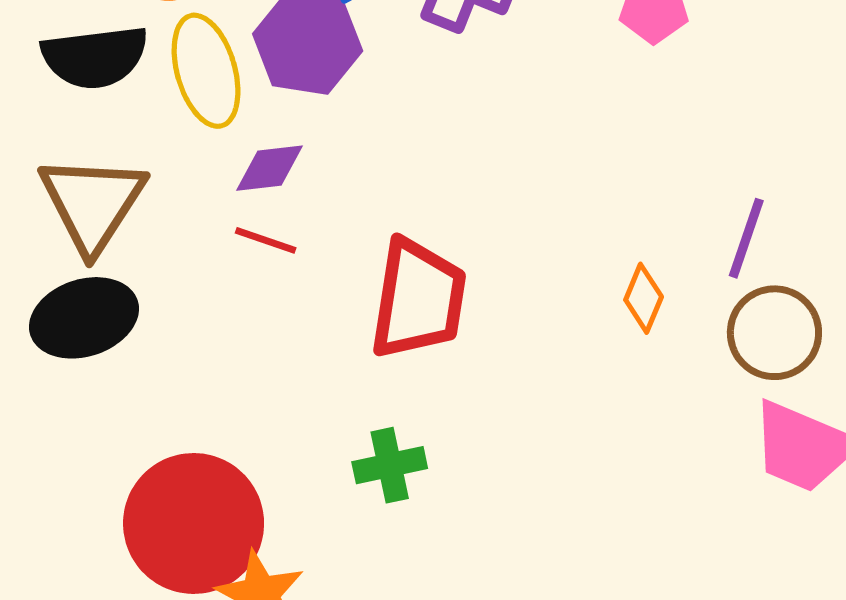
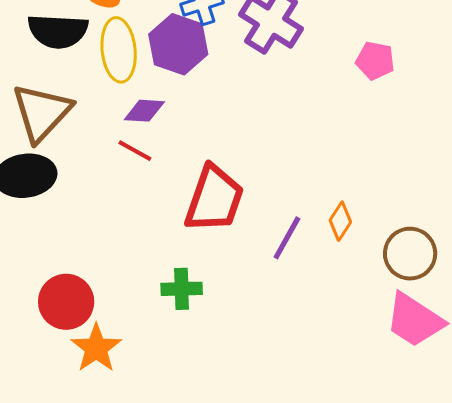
purple line: (746, 238) -> (287, 238), moved
red circle: (194, 523) -> (66, 302), size x0.7

